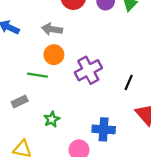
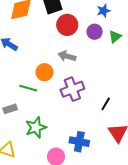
gray arrow: (52, 29) -> (67, 56), moved
green star: (52, 119) -> (36, 128), size x1.5

